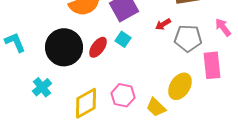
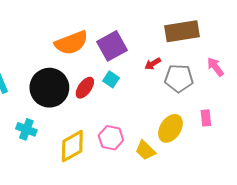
pink rectangle: (212, 65) -> (206, 118), moved, size x0.6
cyan cross: (42, 87) -> (26, 129), turned -30

